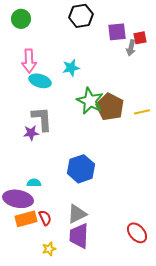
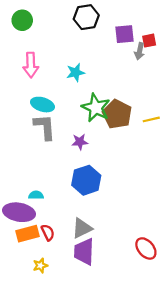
cyan ellipse: (40, 81) -> (42, 105), moved
purple star: (31, 133) -> (80, 142), moved
yellow star: (49, 249) -> (40, 266), moved

